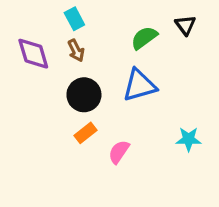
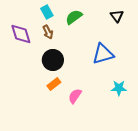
green semicircle: (144, 38) -> (74, 17), moved
blue triangle: (139, 85) -> (103, 54), moved

